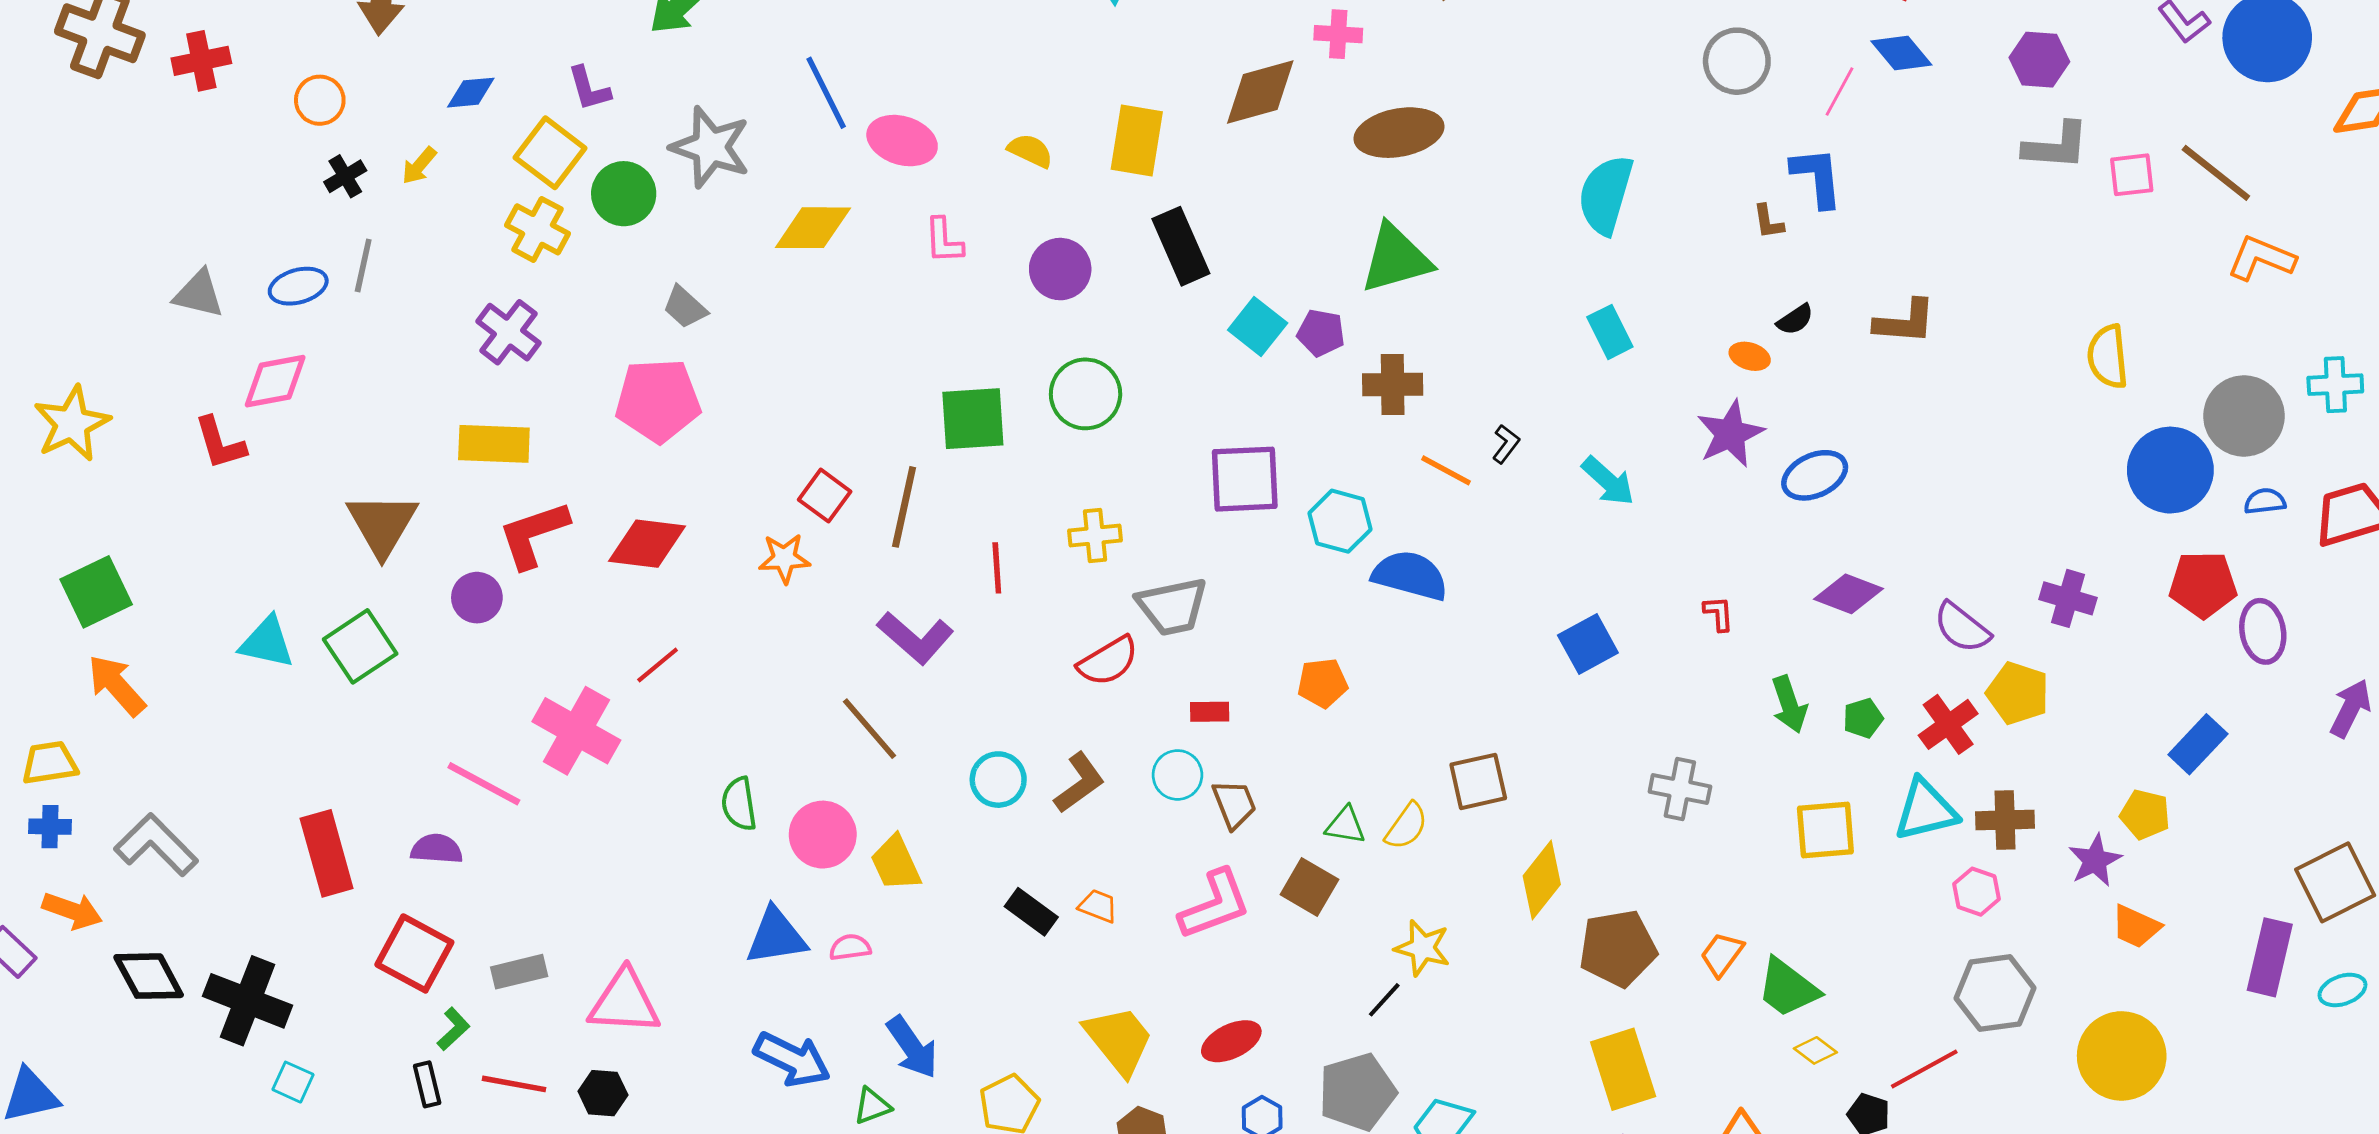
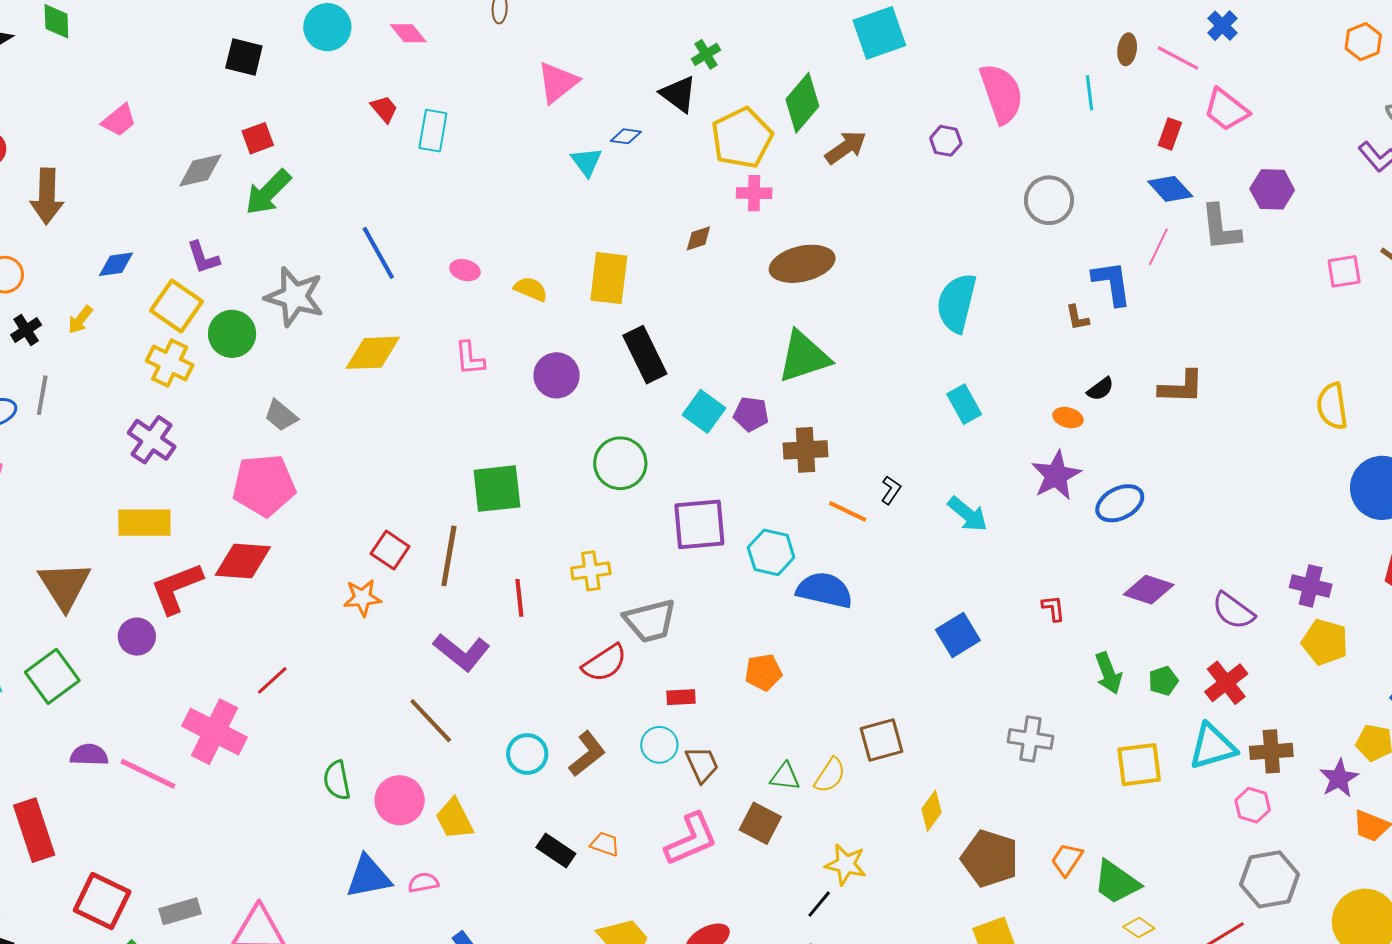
brown diamond: (1260, 92) -> (698, 238), size x0.5
pink line: (1839, 92) -> (1158, 247), moved
pink ellipse: (902, 141) -> (465, 270), moved, size x0.6
gray L-shape: (2056, 146) -> (1221, 228), moved, turned 82
green circle: (1086, 394) -> (620, 463), moved
red diamond: (647, 544) -> (243, 561), moved
yellow pentagon: (2018, 693) -> (1325, 642), moved
purple semicircle: (437, 849) -> (89, 755), moved
yellow diamond: (1542, 880) -> (931, 811), size x0.7
brown pentagon: (1618, 948) -> (990, 858), turned 30

